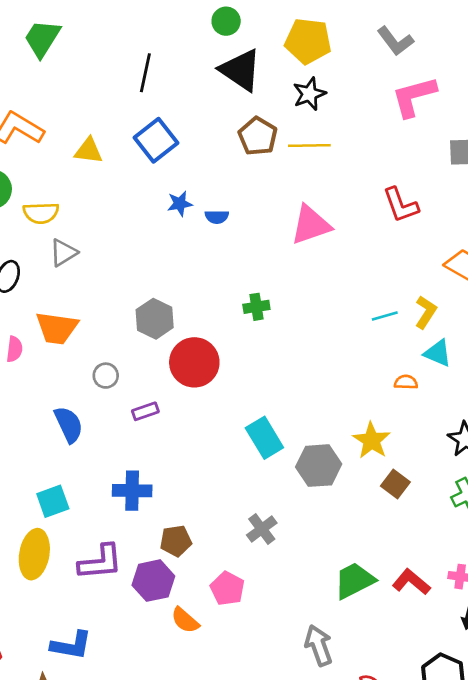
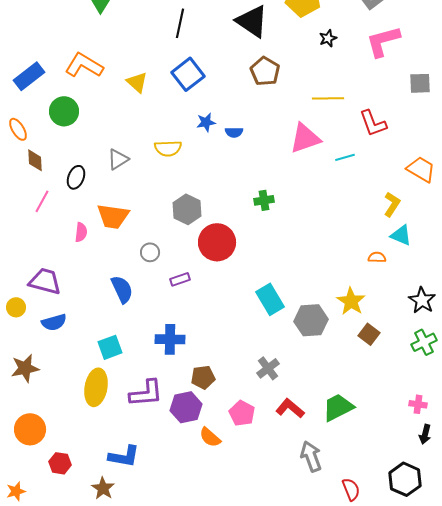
black star: (309, 94) -> (328, 38), moved, size x0.7
yellow line: (309, 145) -> (328, 98), moved
yellow triangle: (89, 151) -> (137, 82), turned 35
yellow semicircle: (41, 213) -> (168, 148), moved
cyan line: (385, 316) -> (345, 157), moved
red L-shape: (411, 582) -> (290, 408), moved

